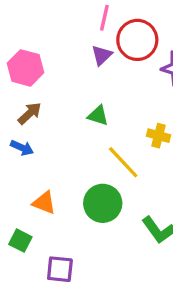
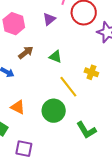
purple triangle: (102, 55) -> (49, 19), moved
brown arrow: (30, 113) -> (26, 53), moved

